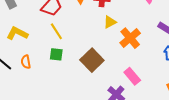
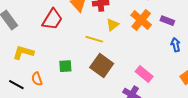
yellow line: (56, 31) -> (94, 39), moved, turned -30
orange cross: (130, 38) -> (141, 20), moved

